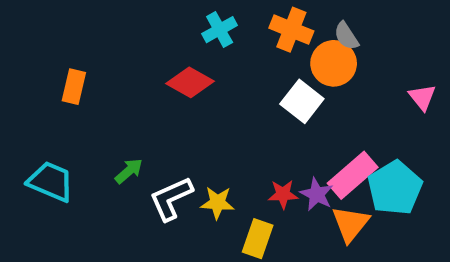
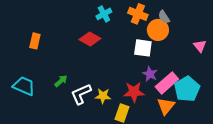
white square: (302, 101) -> (143, 48), turned -30
red star: (283, 194) -> (134, 92), size x1.5
purple star: (317, 194) -> (150, 74), moved

